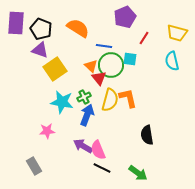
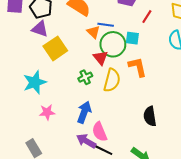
orange triangle: (91, 66) -> (93, 32), moved
orange L-shape: (128, 98) -> (138, 67), moved
cyan star: (62, 102) -> (35, 82), moved, turned -30
blue arrow: (87, 115) -> (84, 112), moved
purple arrow: (83, 146) -> (86, 141), moved

